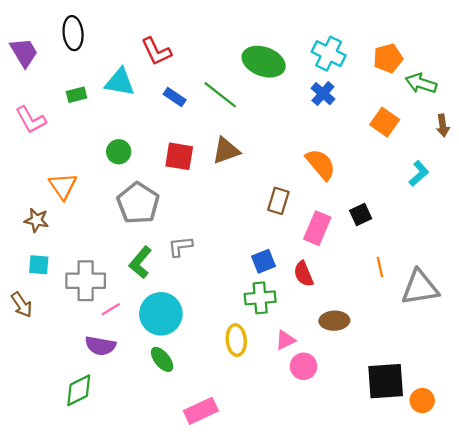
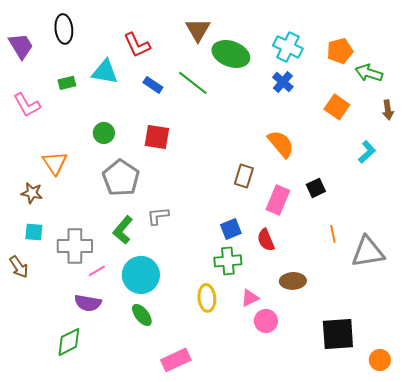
brown triangle: (226, 151) -> (198, 30), moved, turned -40
orange circle: (422, 401) -> (380, 360), moved

